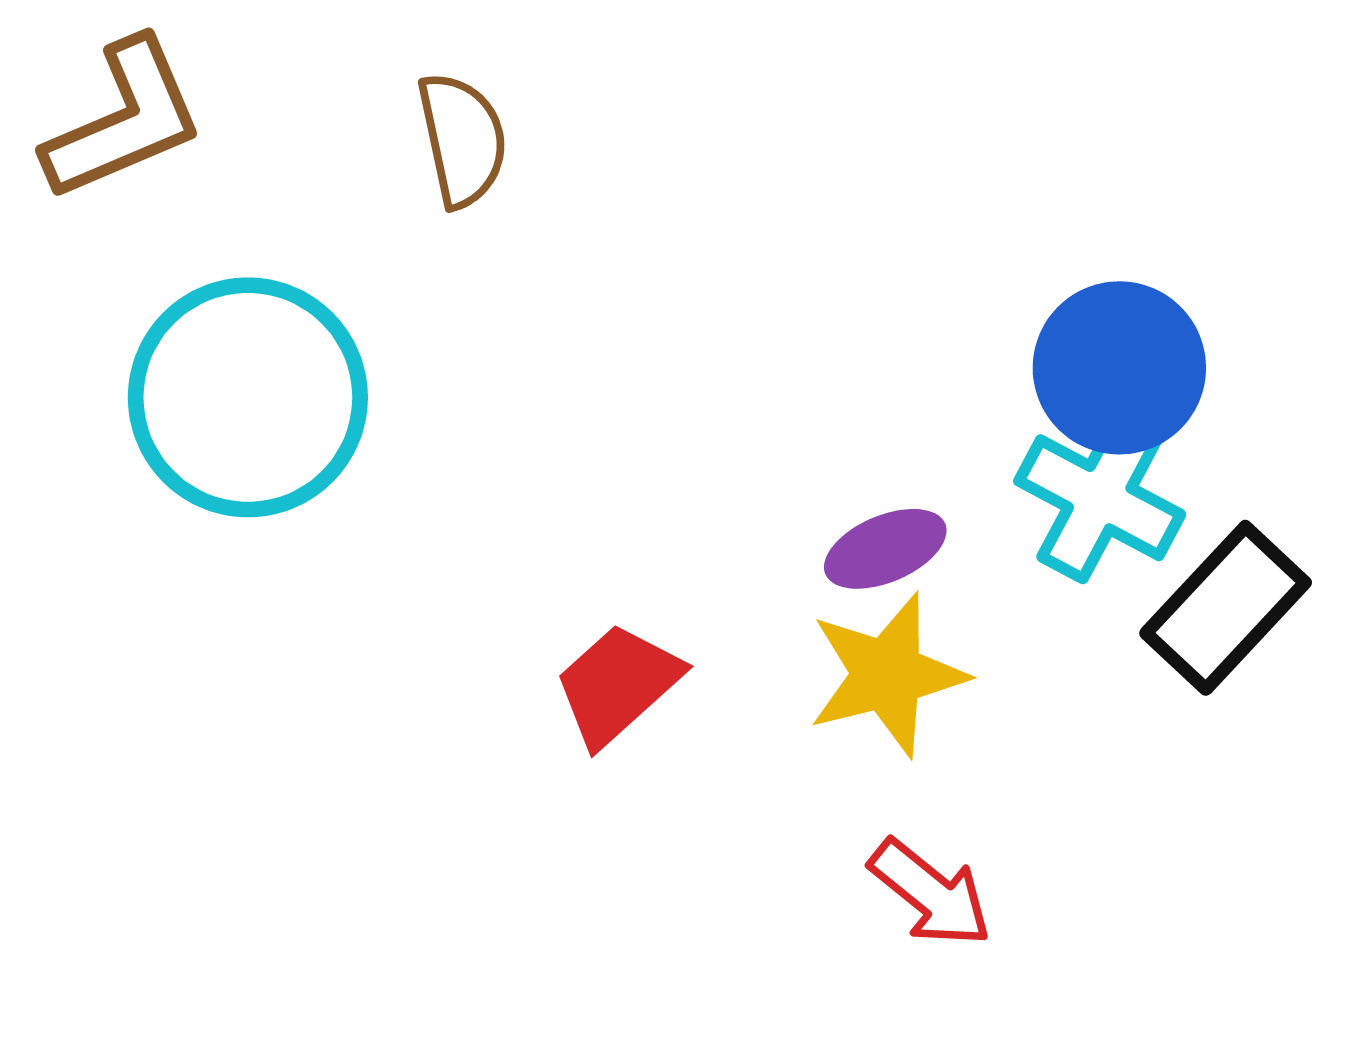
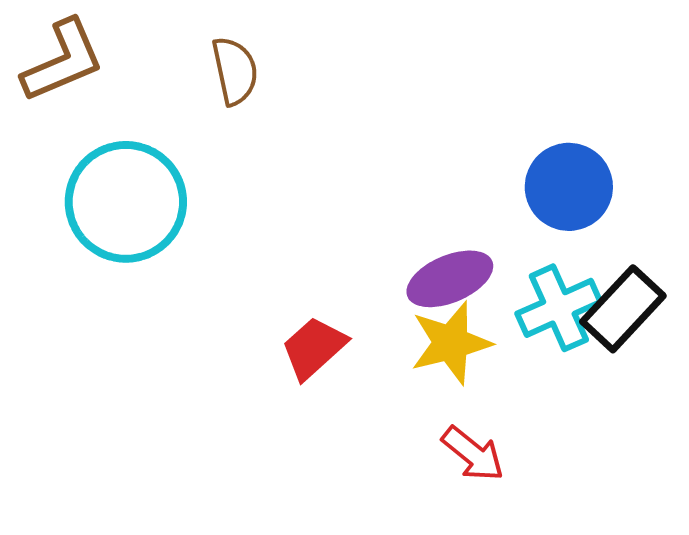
cyan cross: (1100, 498) -> (559, 308), moved, turned 38
purple ellipse: (885, 549) -> (450, 279), size x1.4

